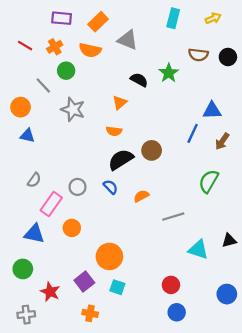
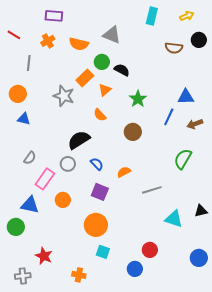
orange rectangle: (98, 22) -> (85, 78), moved
red line: (25, 46) -> (14, 35), moved
black circle: (228, 57) -> (199, 40), moved
green circle: (66, 71) -> (102, 62), moved
green star: (169, 73) -> (138, 99), moved
gray line: (43, 85) -> (29, 63), moved, turned 49
orange semicircle: (114, 131) -> (100, 115), turned 40
brown arrow: (222, 141) -> (195, 124), turned 35
black semicircle: (121, 160) -> (79, 140), moved
green circle: (23, 269) -> (16, 227), moved
purple square: (84, 282) -> (100, 192), moved, turned -30
blue circle: (177, 312) -> (135, 269), moved

